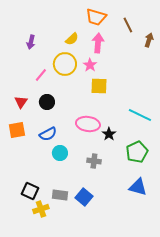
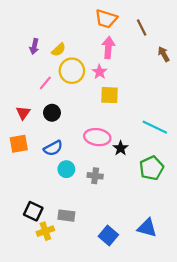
yellow semicircle: (72, 39) -> (59, 50), moved
brown arrow: (149, 40) -> (164, 54), moved, turned -48
gray cross: (94, 161) -> (95, 176), moved
blue triangle: (138, 187) -> (147, 228), moved
blue square: (84, 197) -> (108, 236), moved

